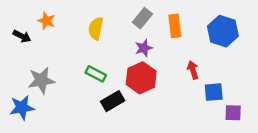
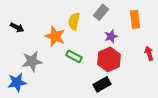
gray rectangle: (142, 18) -> (101, 12), moved
orange star: (47, 21) -> (55, 36), moved, size x1.5
black rectangle: (113, 101) -> (102, 84), moved

